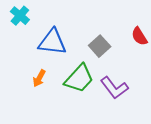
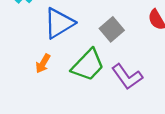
blue triangle: (52, 42) -> (59, 23), turned -40

